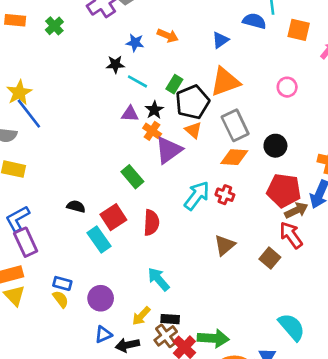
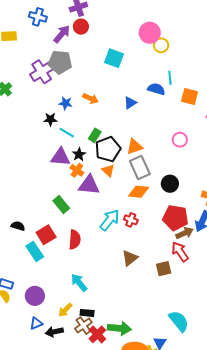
orange triangle: (225, 82) -> (134, 147), moved, size x0.7
purple triangle: (130, 114) -> (60, 157), size x1.5
purple triangle: (169, 150) -> (89, 185), turned 40
brown square: (270, 258) -> (164, 269), turned 35

